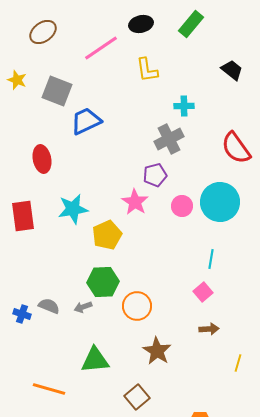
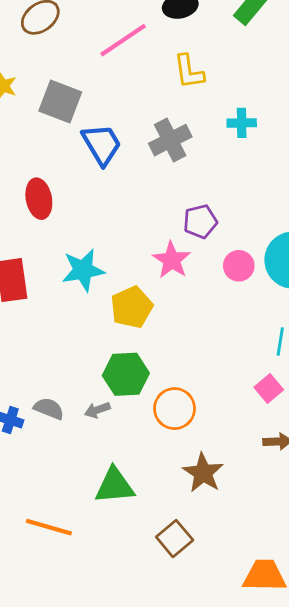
blue trapezoid: (86, 121) -> (102, 144), turned 84
gray cross: (169, 139) -> (170, 140), moved

